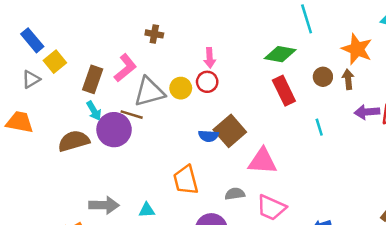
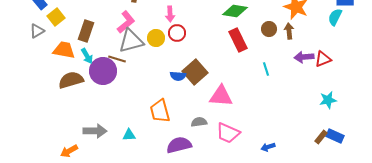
pink arrow: (210, 58) -> (170, 14), moved
pink L-shape: (125, 68) -> (126, 22), moved
orange trapezoid: (20, 122) -> (64, 50), moved

